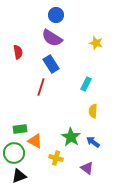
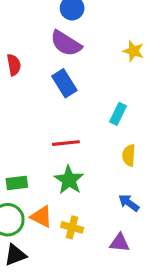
red line: (41, 87) -> (66, 143), moved, turned 66
green star: (71, 137) -> (69, 180), moved
orange triangle: (35, 141) -> (41, 217), moved
purple triangle: (87, 168) -> (120, 243), turned -32

